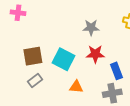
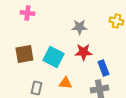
pink cross: (18, 13) -> (27, 13), moved
gray rectangle: (35, 80) -> (36, 88), moved, turned -40

